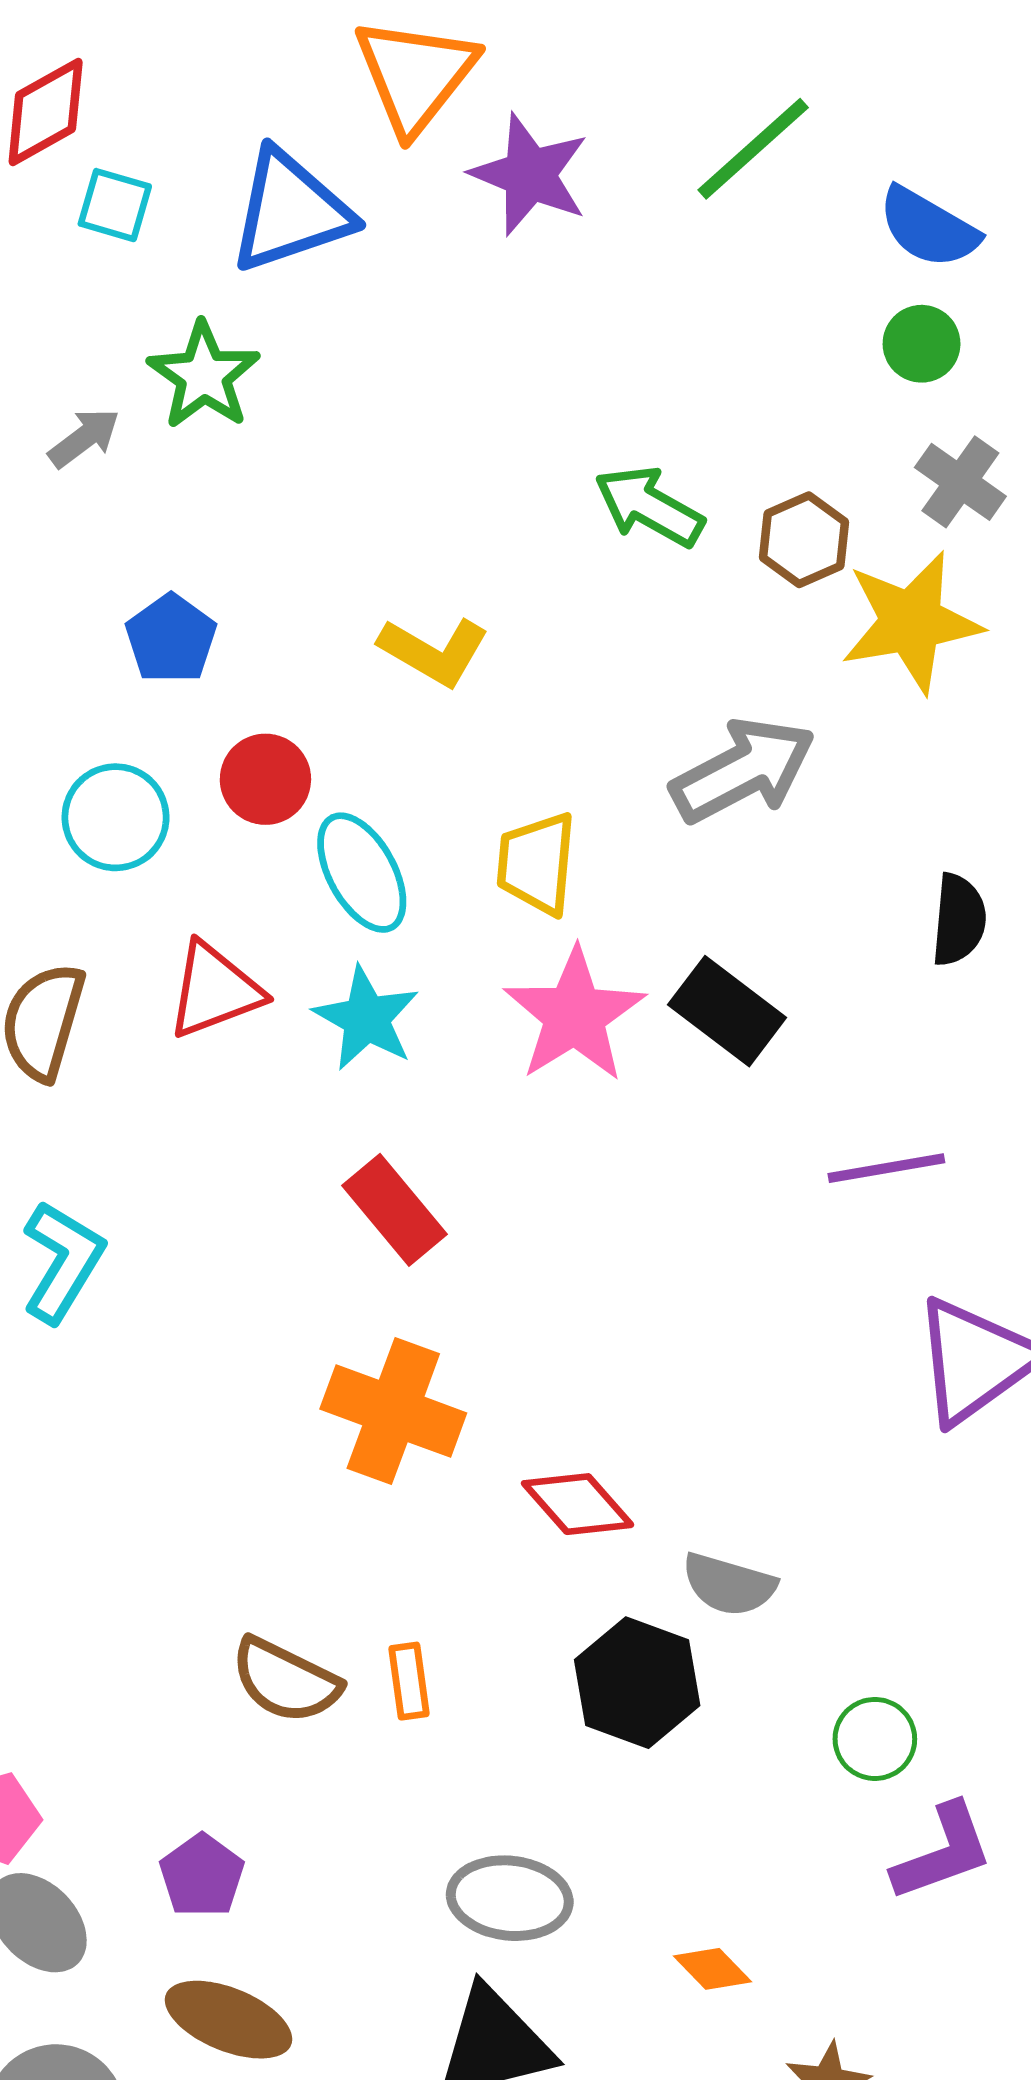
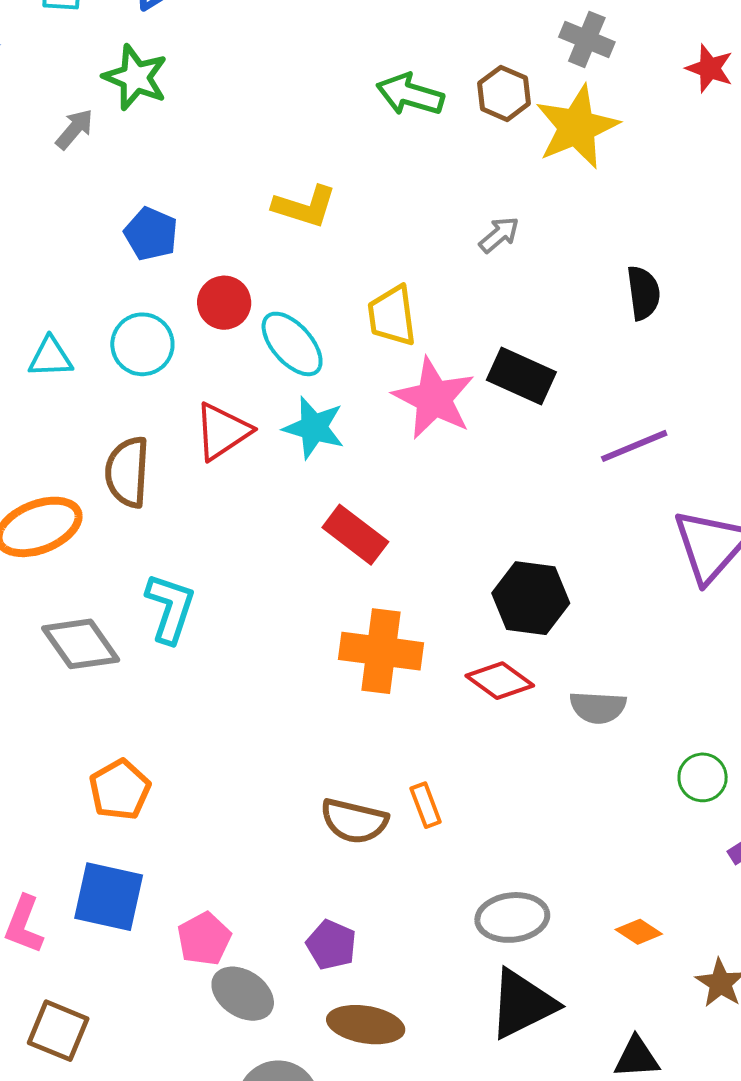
gray arrow: (743, 770) -> (499, 235), size x0.5
black hexagon: (637, 1683) -> (531, 598), moved

